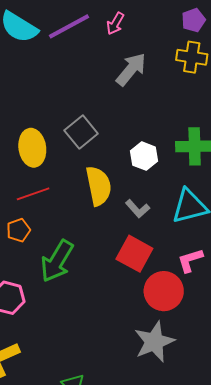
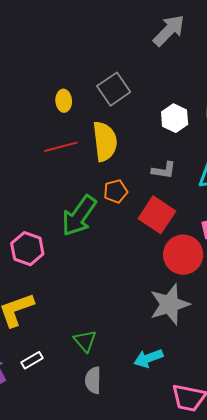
yellow ellipse: (32, 148) -> (64, 101), size x0.6
yellow semicircle: (99, 186) -> (105, 141), moved
gray L-shape: (138, 209) -> (164, 170), turned -45
orange pentagon: (18, 230) -> (116, 191), moved

